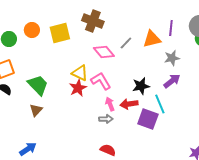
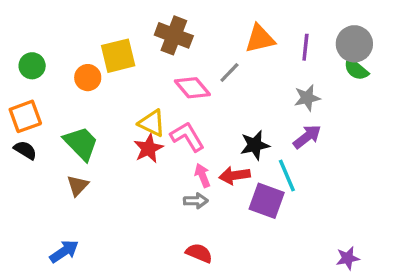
orange circle: (32, 30) -> (88, 78), moved
orange triangle: (152, 39) -> (260, 39), moved

